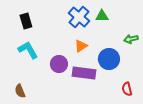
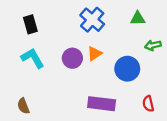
green triangle: (102, 16) -> (138, 18), moved
purple circle: (59, 64) -> (72, 58), moved
purple rectangle: (84, 73) -> (102, 104), moved

